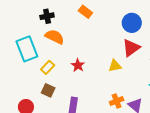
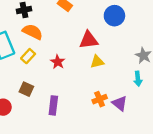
red triangle: (131, 48) -> (89, 40), moved, turned 30
yellow rectangle: (48, 67) -> (28, 56), moved

